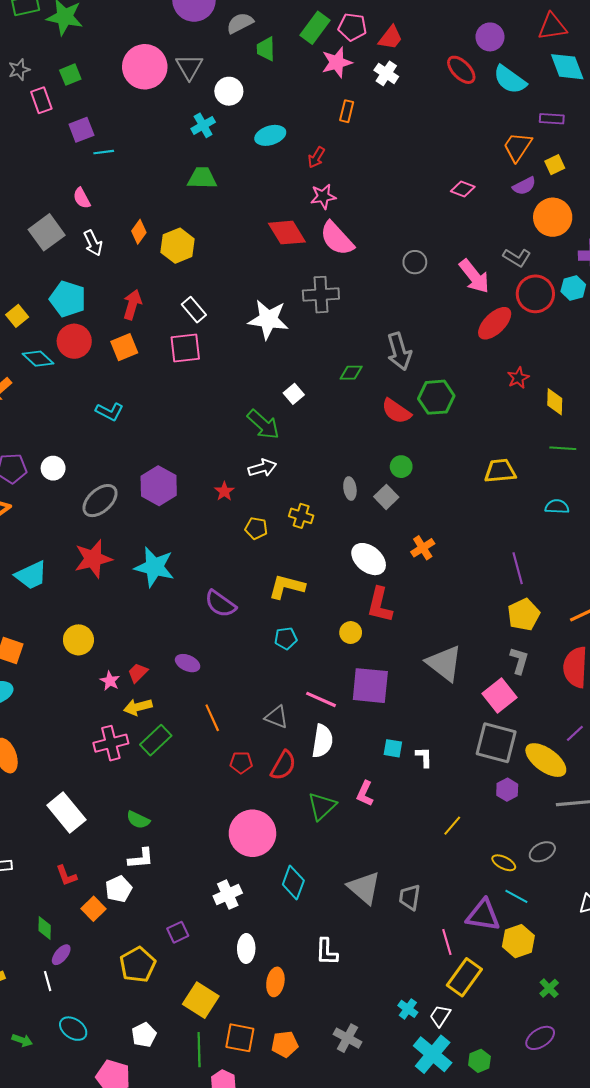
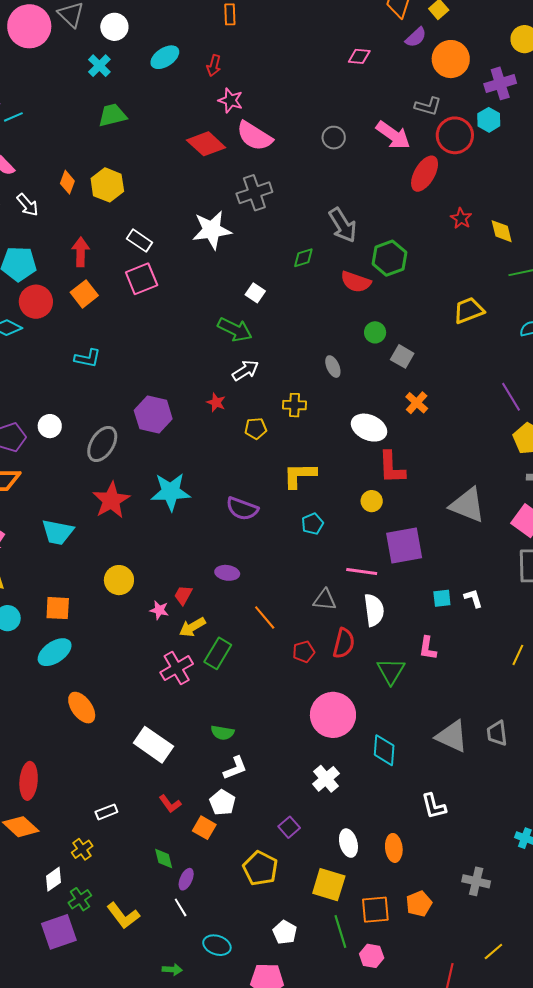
pink star: (323, 196) -> (231, 100), turned -30
gray square: (386, 497) -> (402, 356), moved
cyan trapezoid: (31, 575) -> (58, 532), turned 52
white ellipse: (246, 948) -> (348, 843), moved

